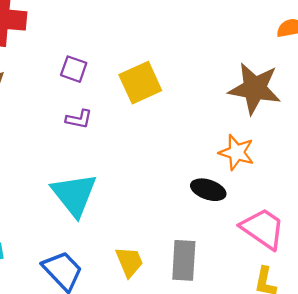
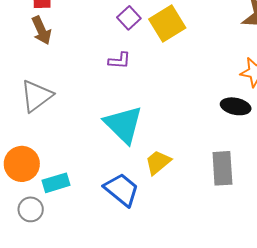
purple square: (74, 69) -> (129, 18), moved, turned 35
yellow trapezoid: (129, 262) -> (158, 162), moved, turned -100

